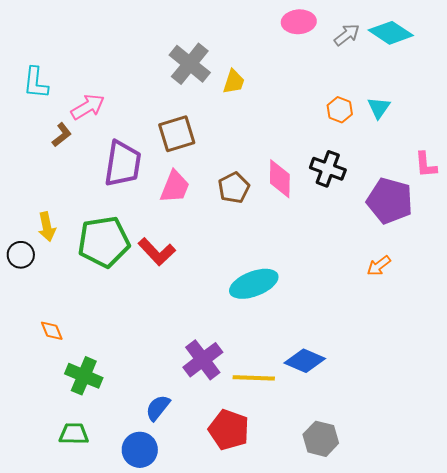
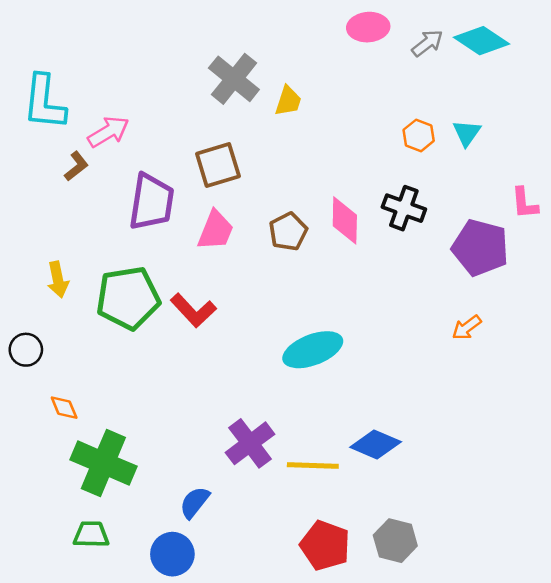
cyan L-shape: (36, 83) -> (44, 102), size x1.4
black circle: (21, 255) -> (26, 350), moved
green cross: (84, 376) -> (103, 463), size x1.4
red pentagon: (229, 430) -> (325, 546), moved

